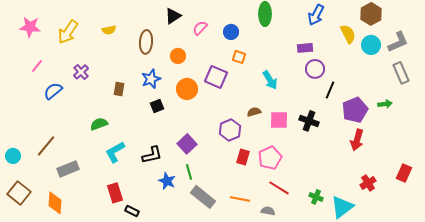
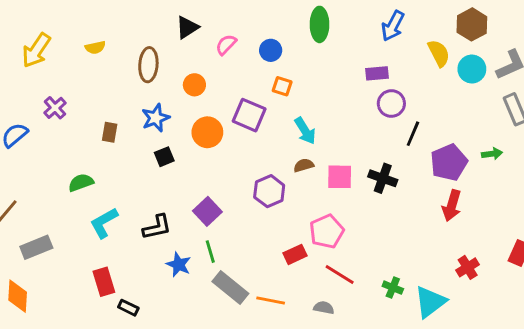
cyan arrow: (270, 80) -> (305, 131), moved
red rectangle: (243, 157) -> (295, 254), moved, turned 49
orange line: (240, 199) -> (271, 300), moved

